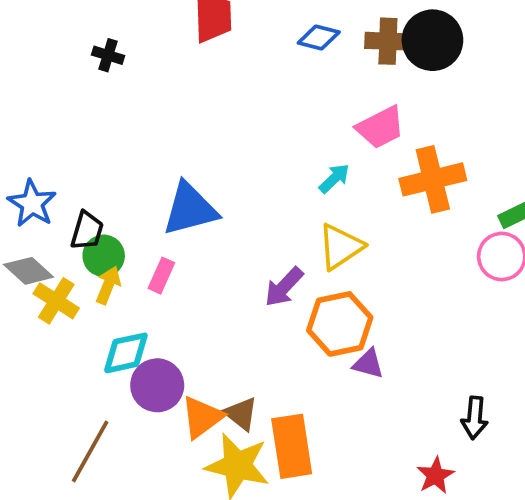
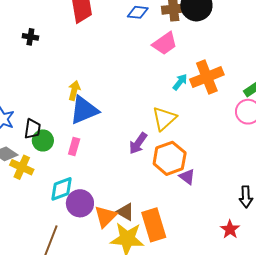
pink trapezoid: (380, 127) -> (165, 43), moved
cyan arrow: (334, 178) -> (180, 82), moved
yellow arrow: (108, 285) -> (74, 90), moved
purple triangle: (368, 364) -> (187, 177), turned 30

